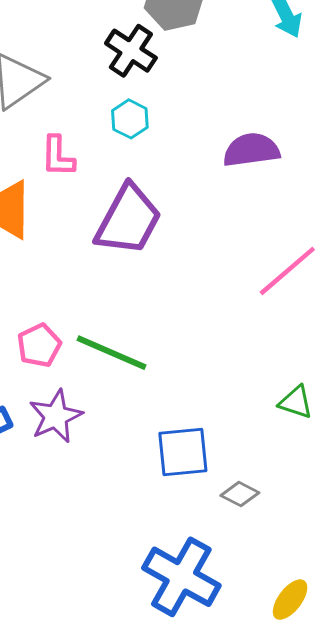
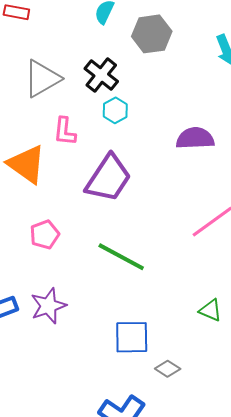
black cross: (131, 51) -> (101, 75), moved
pink pentagon: (39, 345) -> (45, 235), moved
green line: (112, 353) -> (121, 257), moved

